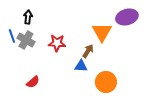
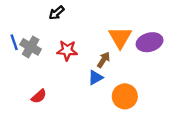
black arrow: (28, 17) -> (57, 13), moved, turned -136
purple ellipse: (127, 17) -> (150, 42), moved
blue triangle: (81, 66) -> (95, 78), turned -32

